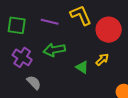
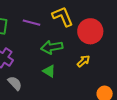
green arrow: (54, 50) -> (52, 47), moved
green triangle: (82, 67) -> (49, 71), moved

